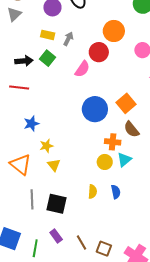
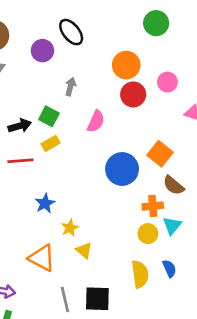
yellow rectangle: (48, 35) -> (51, 143), moved, turned -32
red circle: (99, 52) -> (133, 94), moved
yellow semicircle: (93, 192) -> (140, 274), size x1.5

